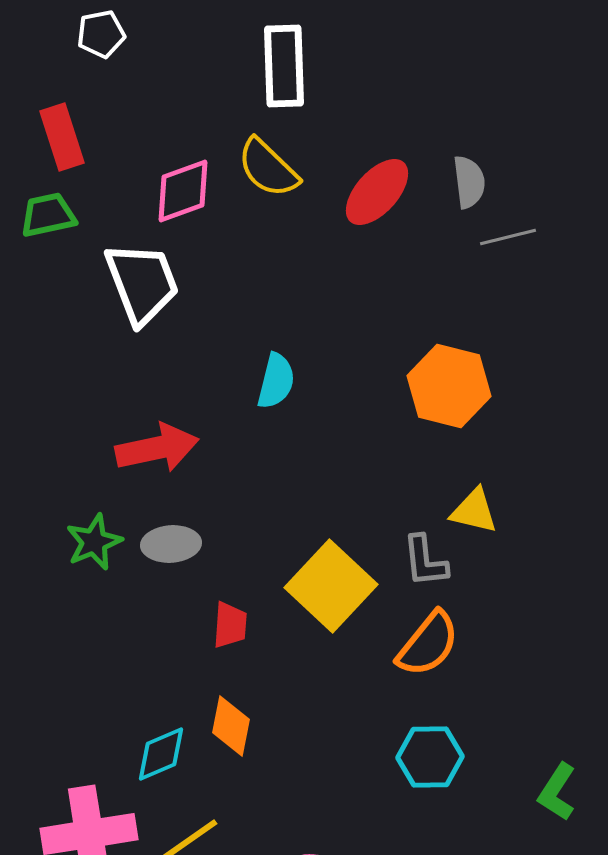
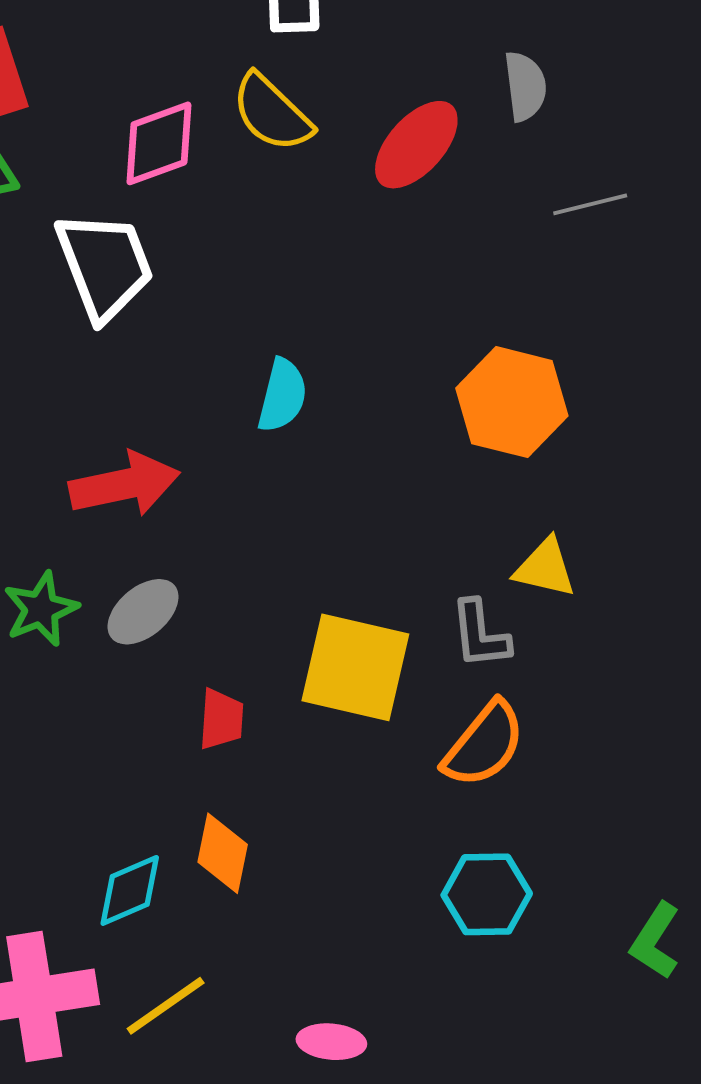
gray semicircle: (469, 182) -> (525, 86), moved
gray ellipse: (171, 544) -> (143, 612), turned -36
yellow square: (331, 586) -> (355, 667), turned -30

